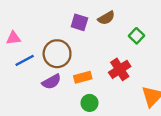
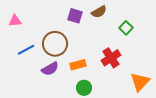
pink triangle: (13, 38) -> (15, 21), moved

